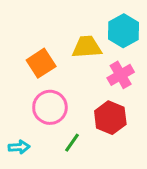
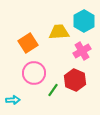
green line: (72, 143) -> (53, 90), moved

